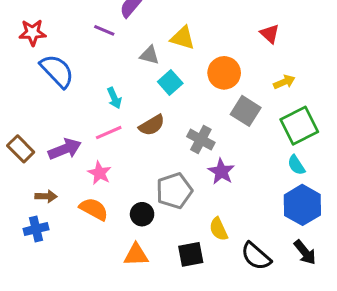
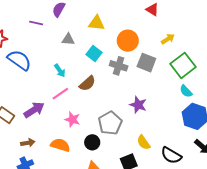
purple line: (104, 30) -> (36, 23), moved
gray triangle: (149, 55) -> (68, 39), moved
gray cross: (201, 140) -> (119, 66), moved
pink star: (100, 173) -> (72, 119), moved

